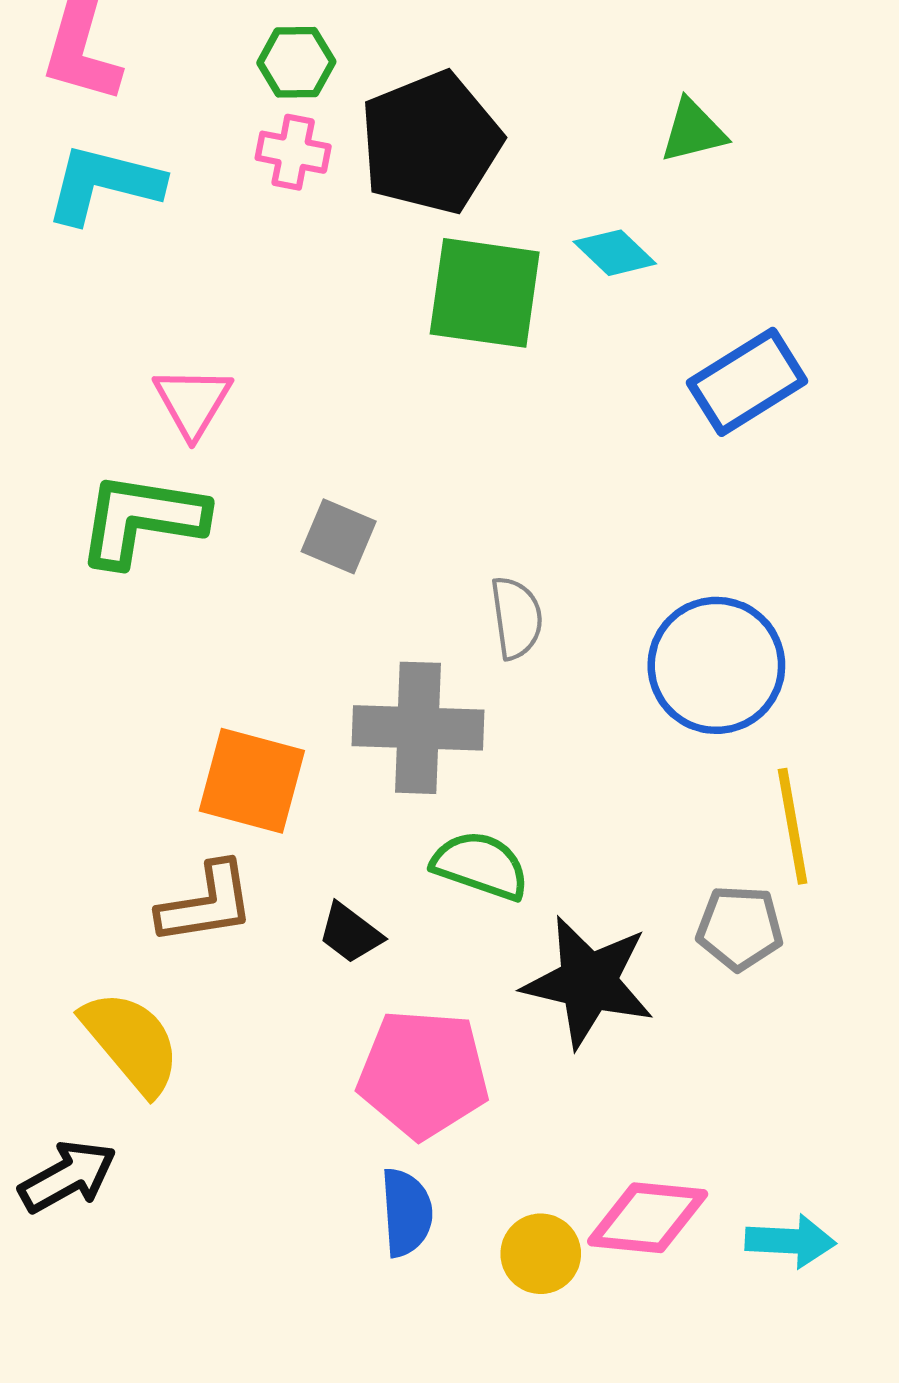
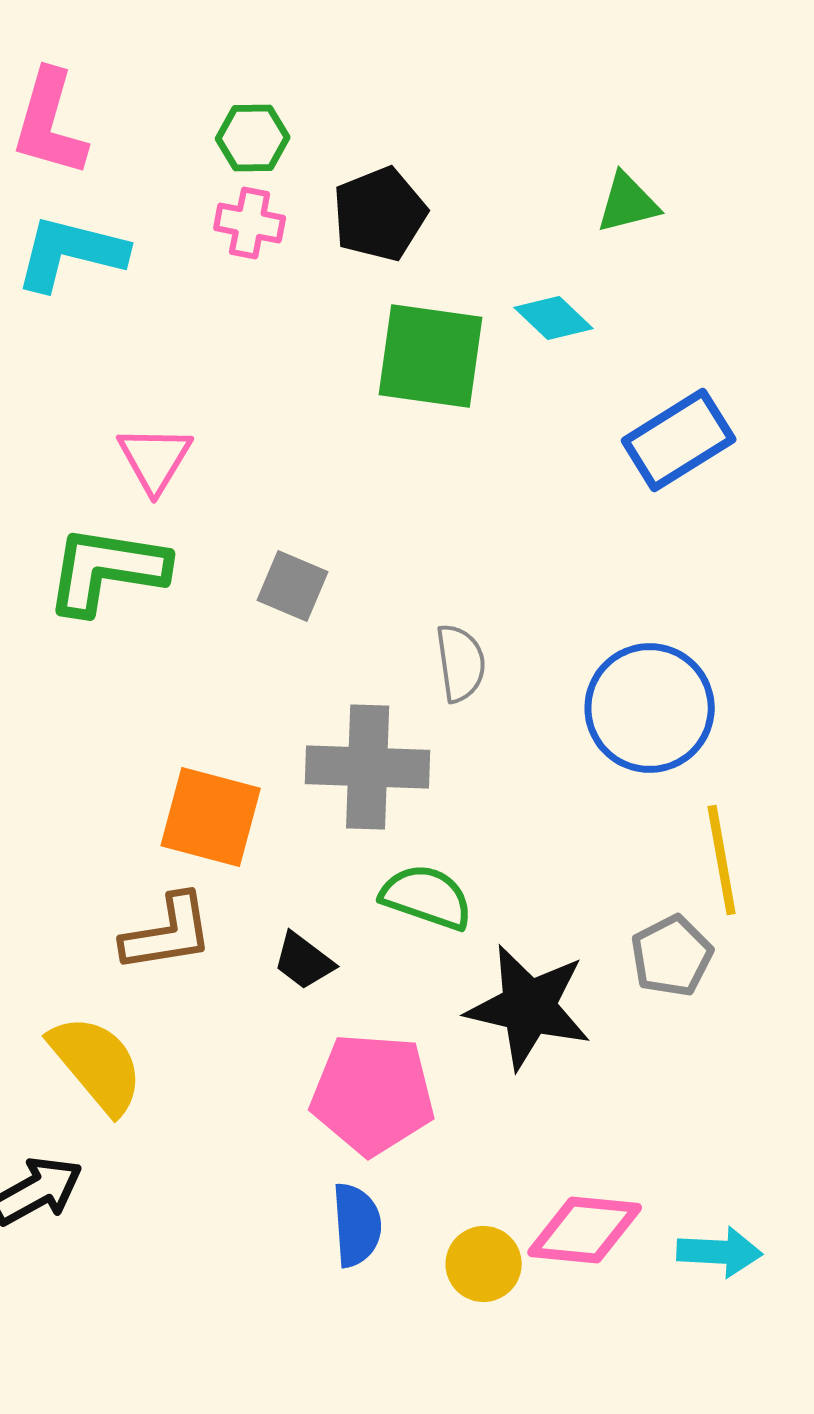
black pentagon: (431, 143) -> (380, 214), size x0.7
gray pentagon: (740, 928) -> (672, 956), turned -30

